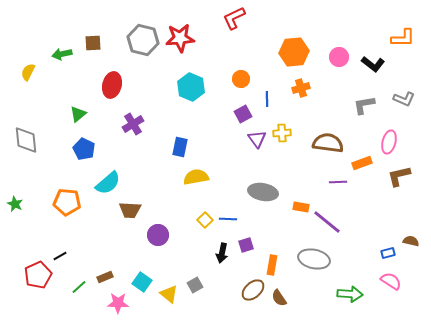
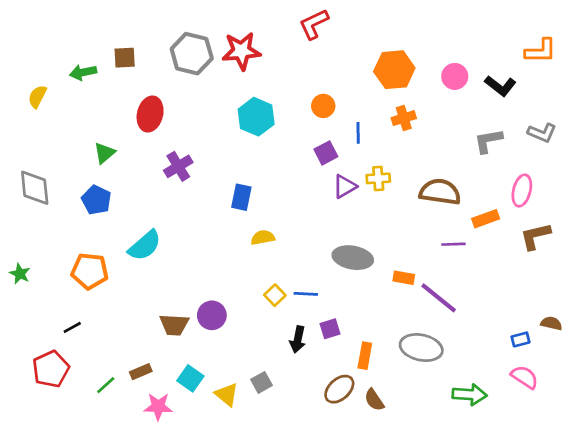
purple triangle: (257, 139) -> (345, 186), turned 36
blue pentagon: (84, 149) -> (96, 200), moved
yellow semicircle: (196, 177) -> (263, 237), size x0.7
brown trapezoid: (130, 210) -> (174, 325), moved
black line: (60, 256) -> (72, 327), moved

